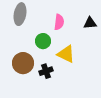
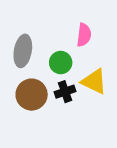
gray ellipse: (20, 14) -> (23, 51), moved
black cross: (46, 71) -> (65, 92), moved

